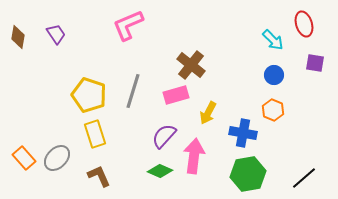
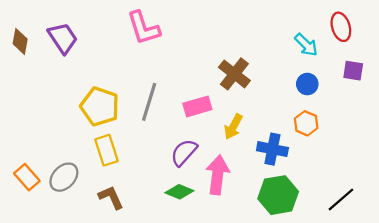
pink L-shape: (128, 25) -> (144, 28), turned -84
purple trapezoid: (56, 34) -> (63, 38), size x1.4
brown cross: (191, 65) -> (234, 74), moved

